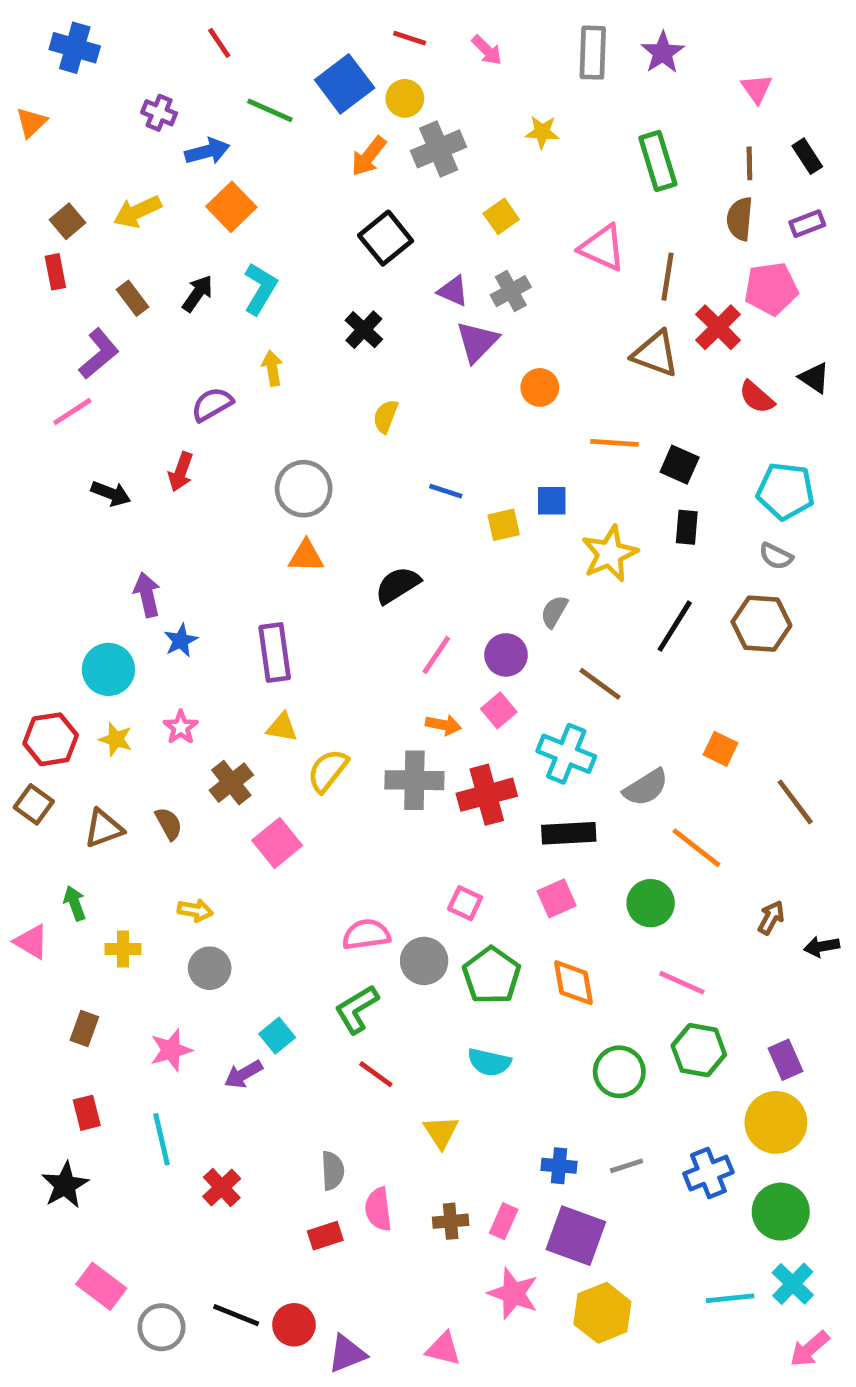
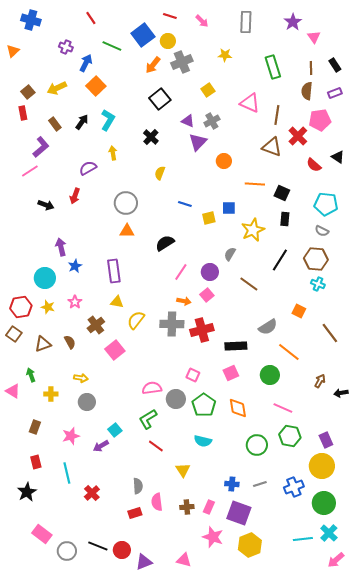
purple star: (663, 53) -> (293, 22), moved
blue arrow: (207, 151) -> (86, 63), turned -48
cyan cross: (566, 754) -> (318, 284), moved, size x0.6

